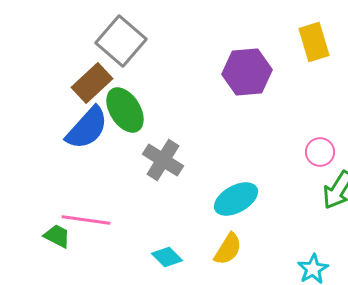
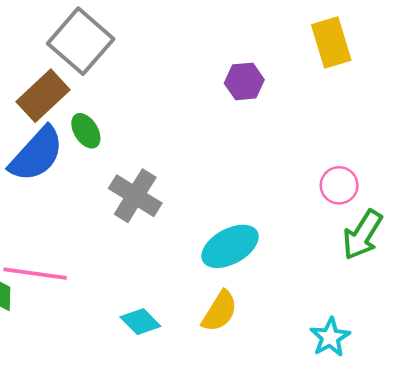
purple hexagon: (247, 72) -> (244, 81), size x0.6
green ellipse: (125, 110) -> (86, 131), size x0.6

